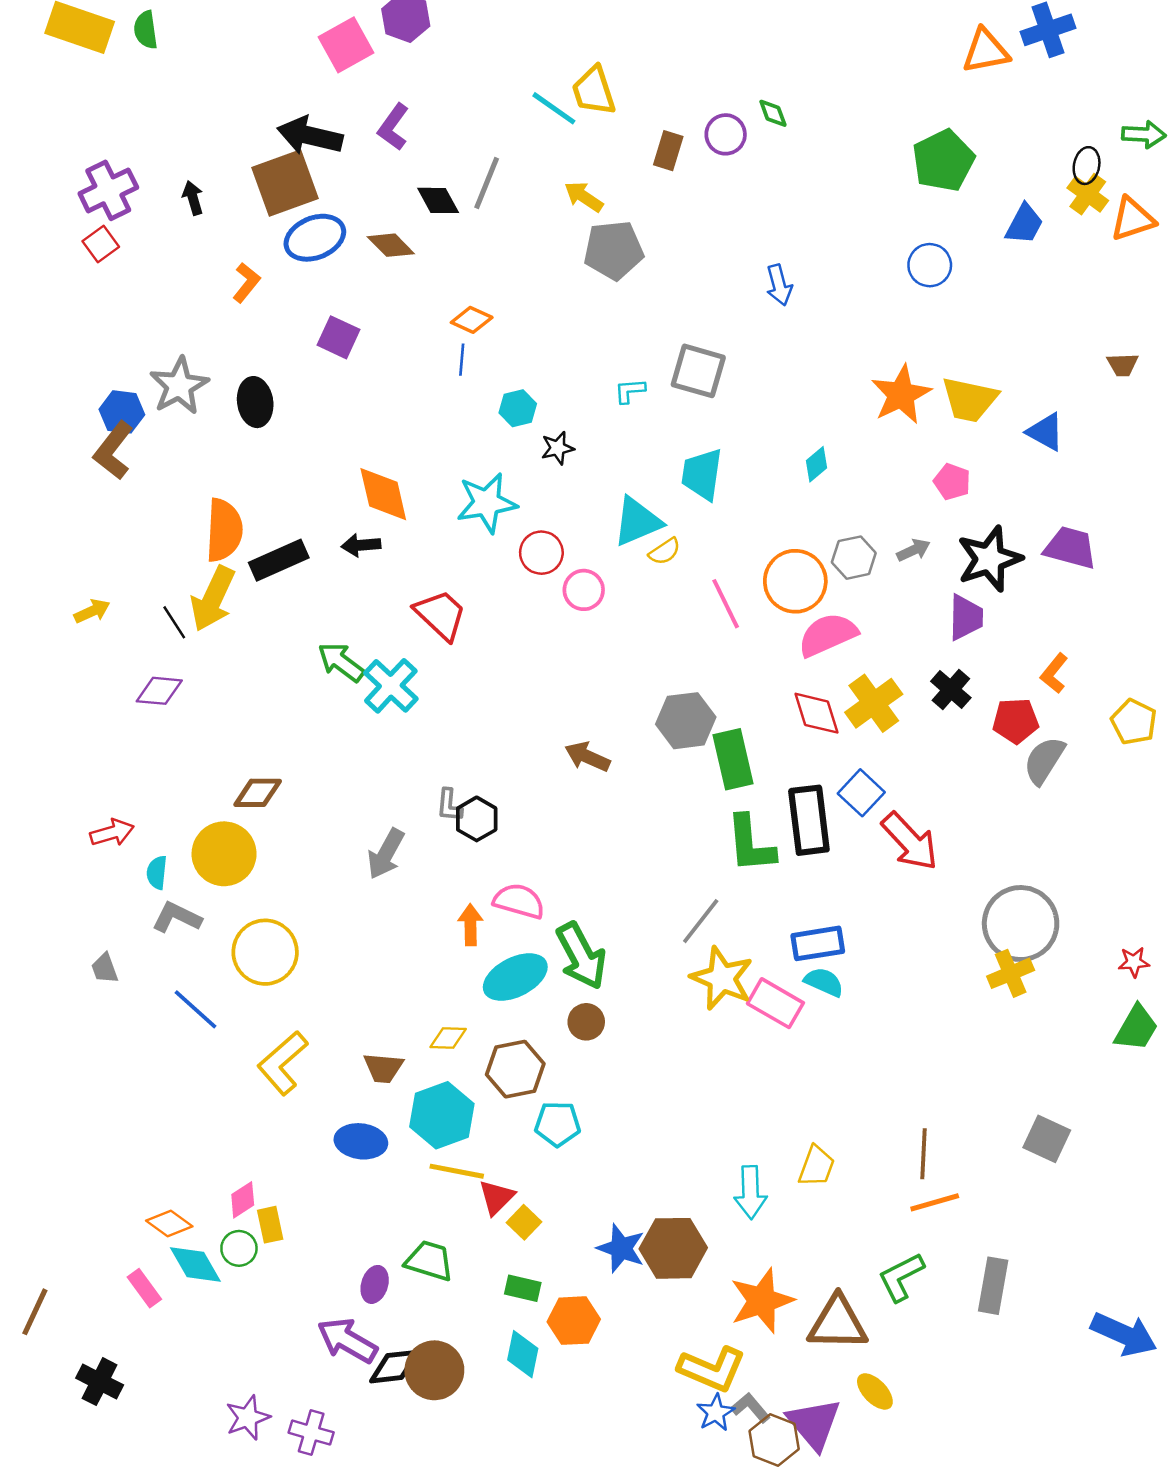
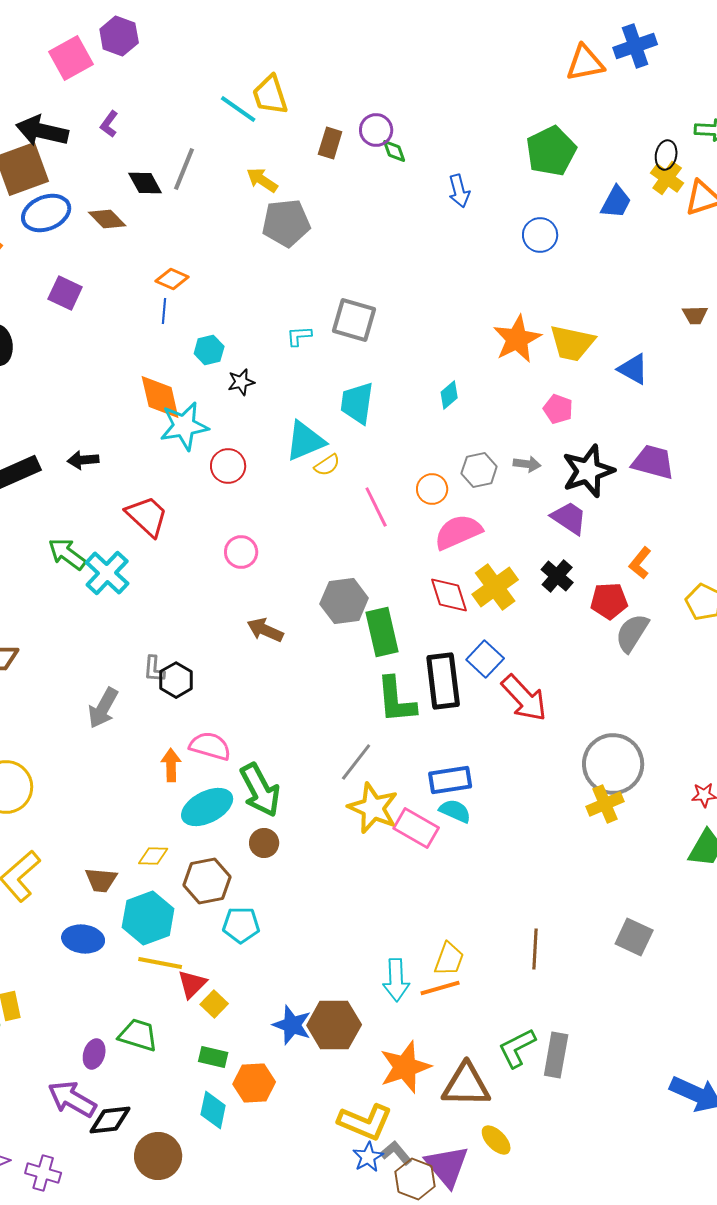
green diamond: (773, 113) -> (394, 151), moved
purple L-shape: (393, 127) -> (109, 124), size x0.7
blue arrow: (779, 285) -> (459, 191), moved
orange diamond: (383, 494) -> (160, 397), moved
gray arrow: (914, 550) -> (527, 464), turned 32
orange circle: (795, 581) -> (432, 489), size x0.6
pink circle: (584, 590) -> (241, 552), moved
purple trapezoid: (966, 617) -> (569, 518), turned -57
orange line: (935, 1202) -> (440, 988), moved
gray rectangle: (993, 1286) -> (556, 1055), moved
brown circle: (434, 1370) -> (158, 1156), moved

